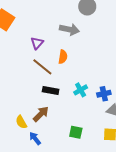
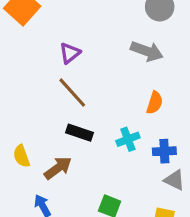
gray arrow: (69, 29) -> (147, 51), moved
orange semicircle: (63, 57) -> (155, 103), moved
yellow semicircle: (21, 122) -> (21, 156), moved

